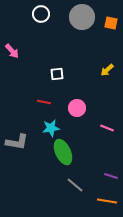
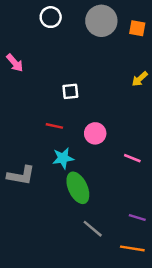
yellow arrow: (107, 70) -> (140, 79), moved

